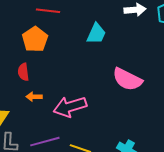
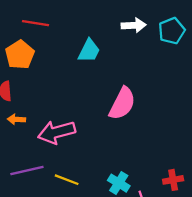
pink semicircle: (127, 79) -> (122, 104), turned -92

